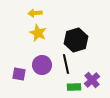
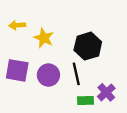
yellow arrow: (35, 13) -> (17, 25), moved
purple square: (19, 74) -> (17, 70), moved, size x1.5

